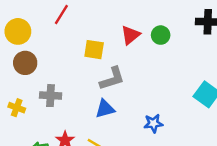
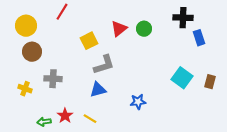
yellow square: (94, 50) -> (89, 41), turned -36

